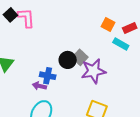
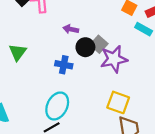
purple arrow: (39, 86) -> (71, 29), moved

